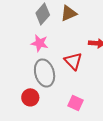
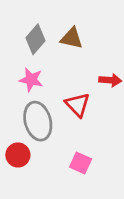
brown triangle: (69, 13) -> (72, 38), turned 36

